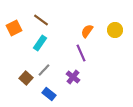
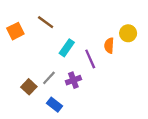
orange semicircle: (87, 31) -> (109, 46), moved, turned -32
cyan rectangle: (40, 43) -> (67, 48), moved
purple cross: (73, 77) -> (73, 80), moved, turned 32

